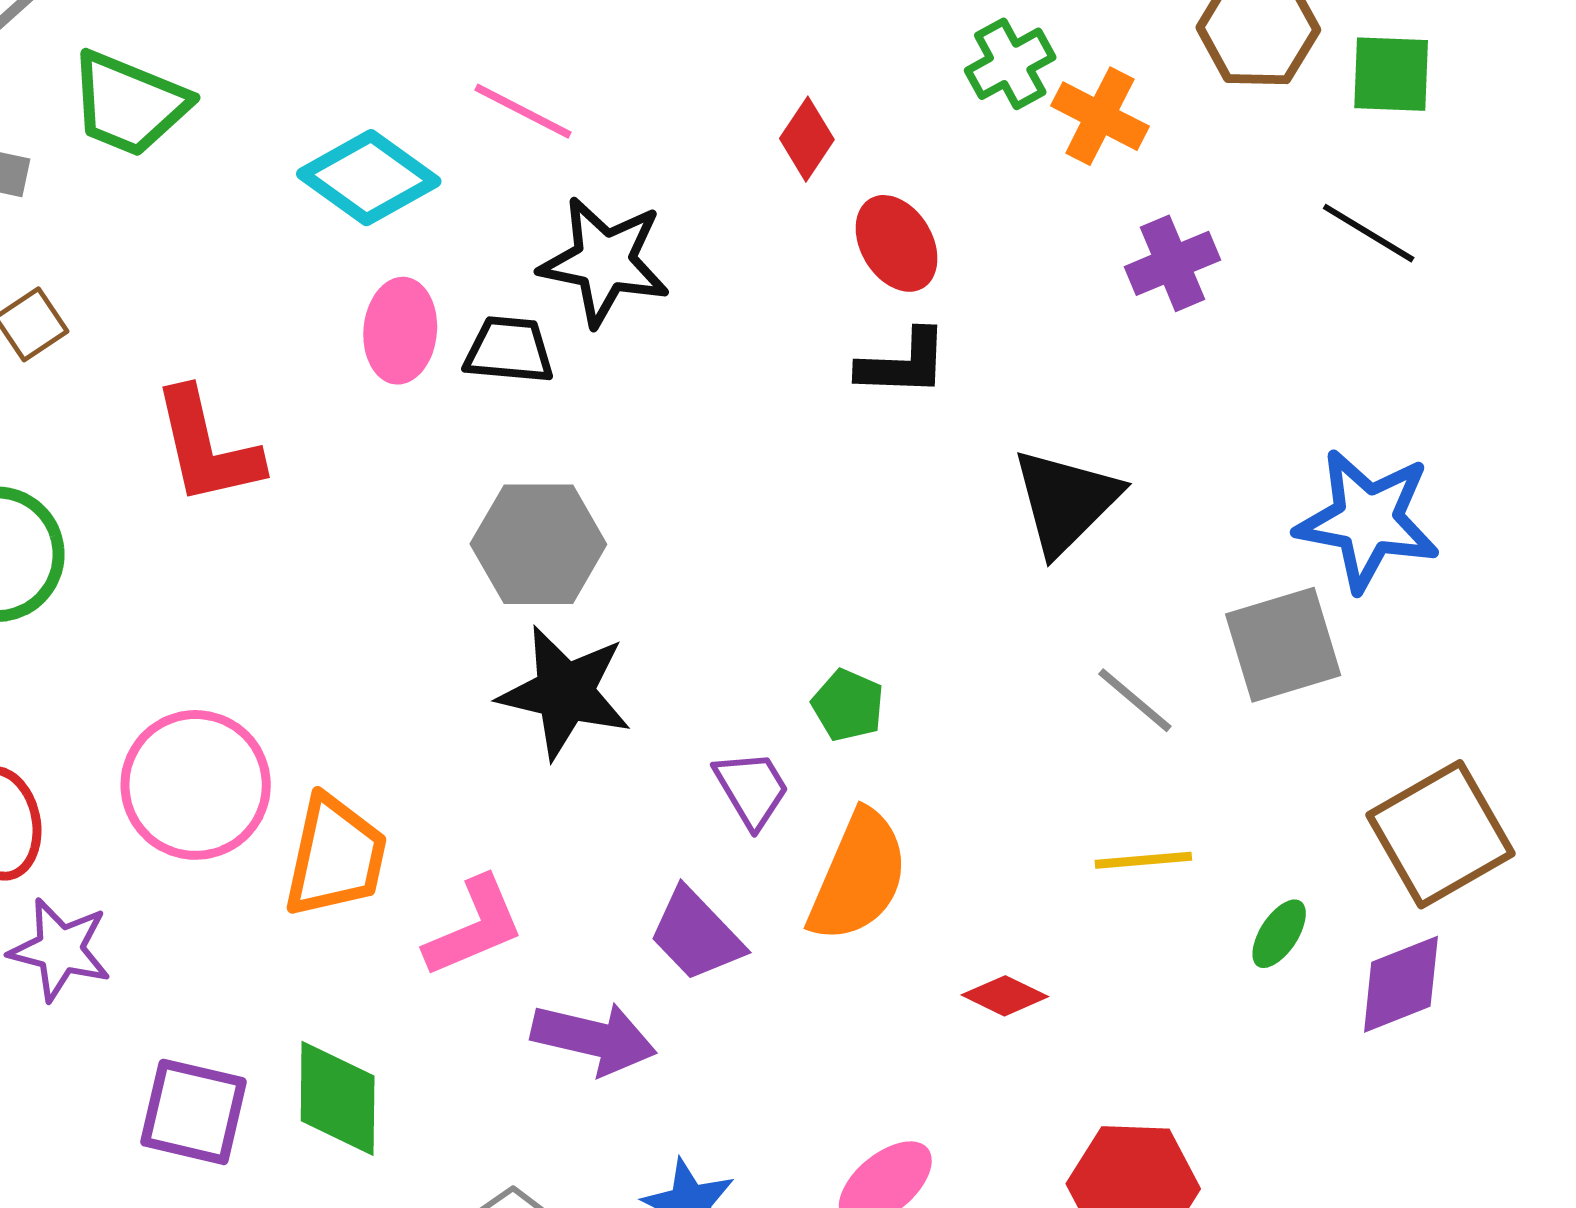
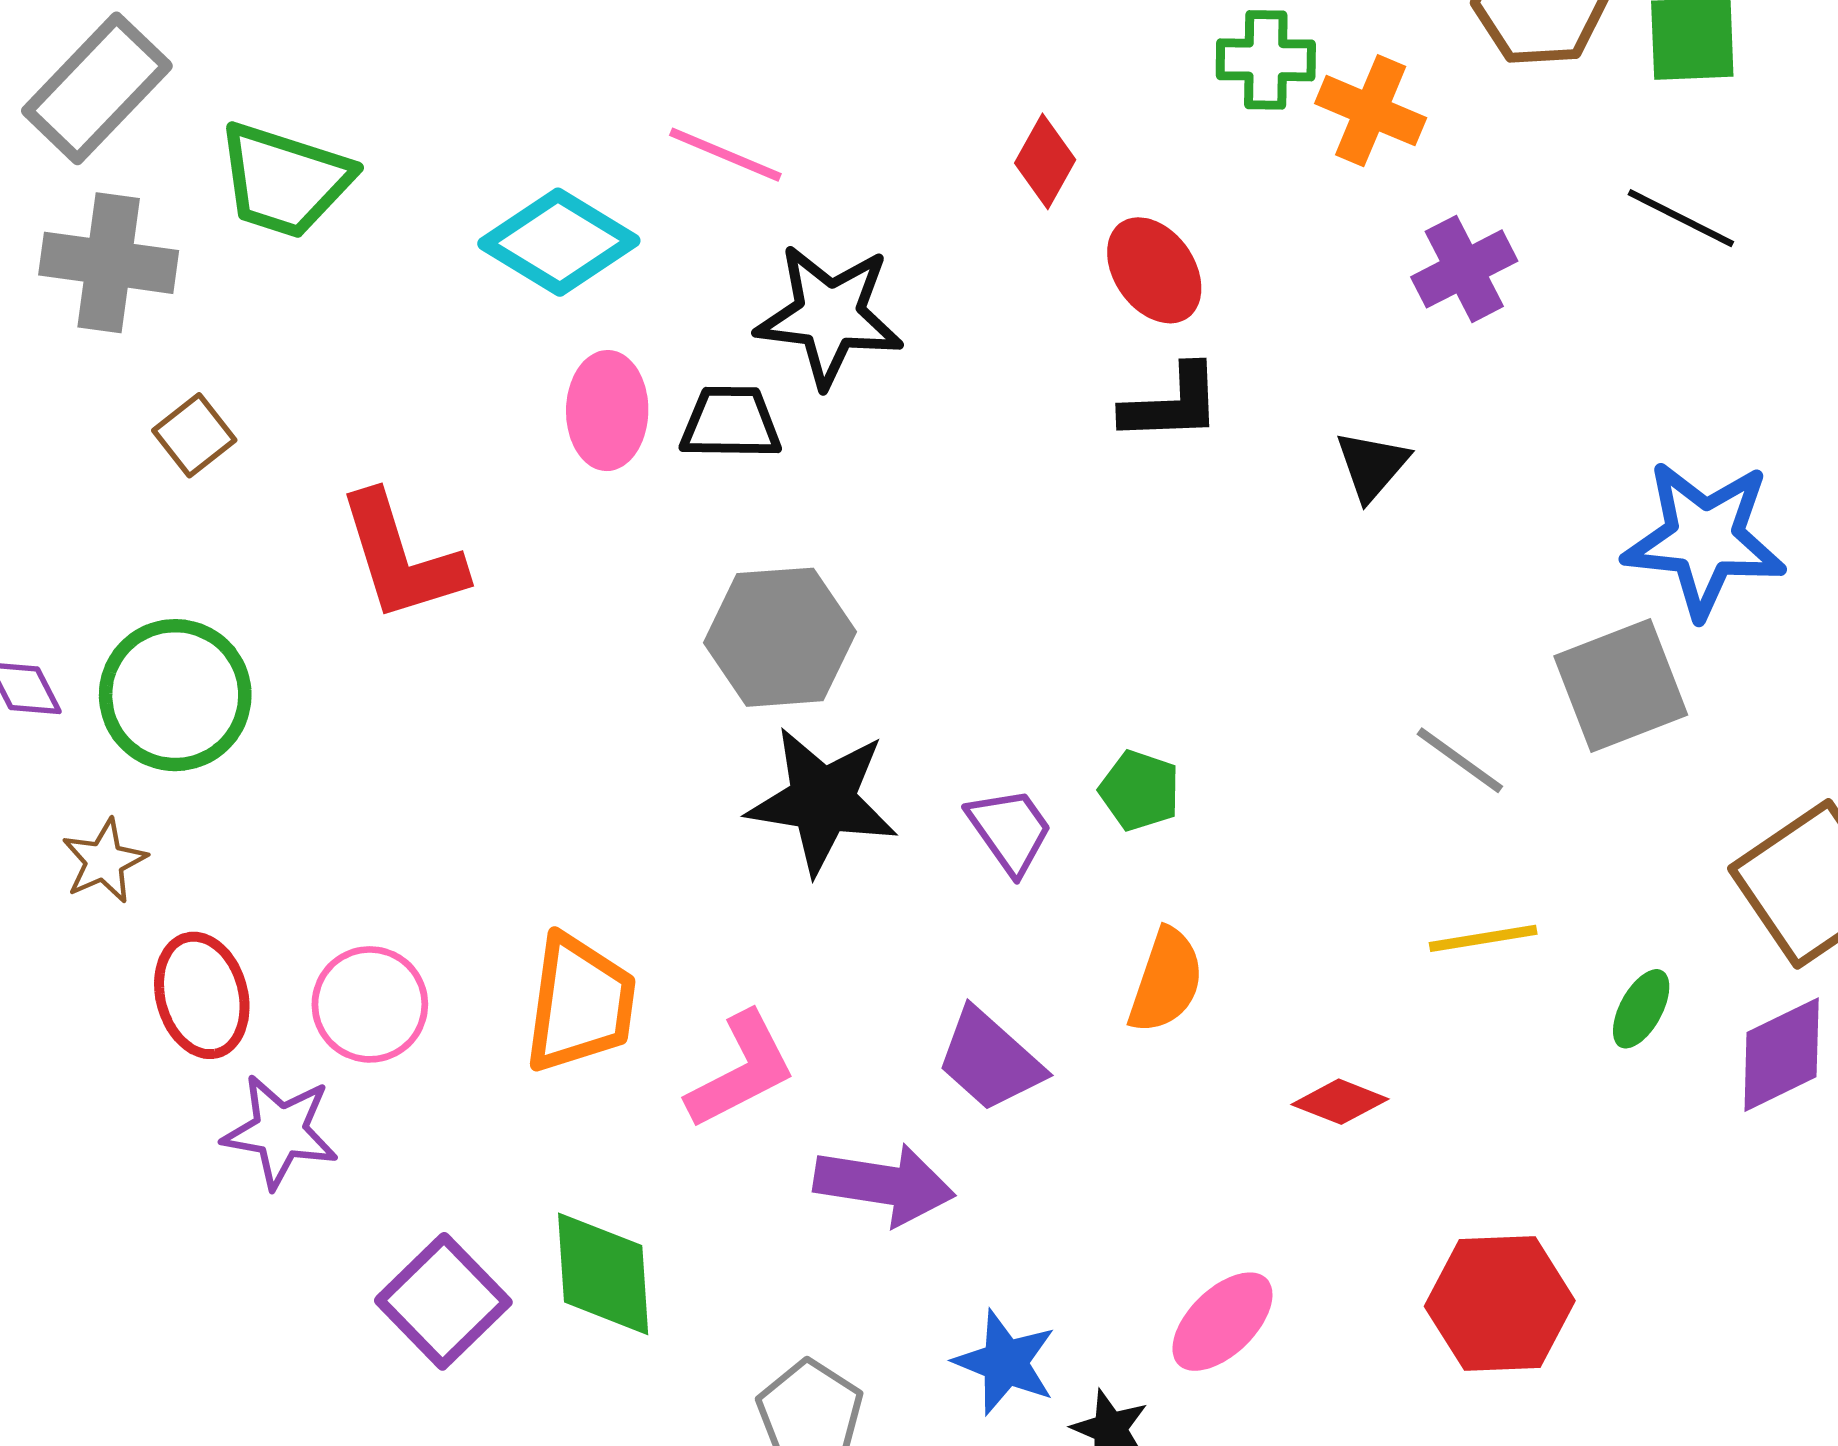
green cross: (1010, 64) -> (1266, 60), turned 34
black triangle: (1066, 501) -> (1372, 466), moved, size x0.6
pink circle: (196, 785) -> (370, 1004), moved, size x0.7
purple trapezoid: (752, 789) -> (1010, 830), moved
orange semicircle: (858, 876) -> (1166, 981), size x0.7
purple square: (193, 1112) -> (443, 1301), turned 37

